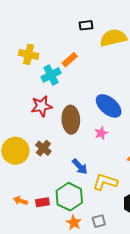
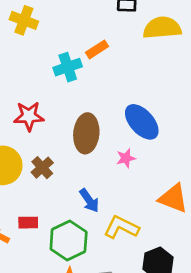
yellow cross: (29, 54) -> (24, 20), moved
red star: (42, 106) -> (29, 116), moved
red rectangle: (42, 202) -> (28, 223), moved

